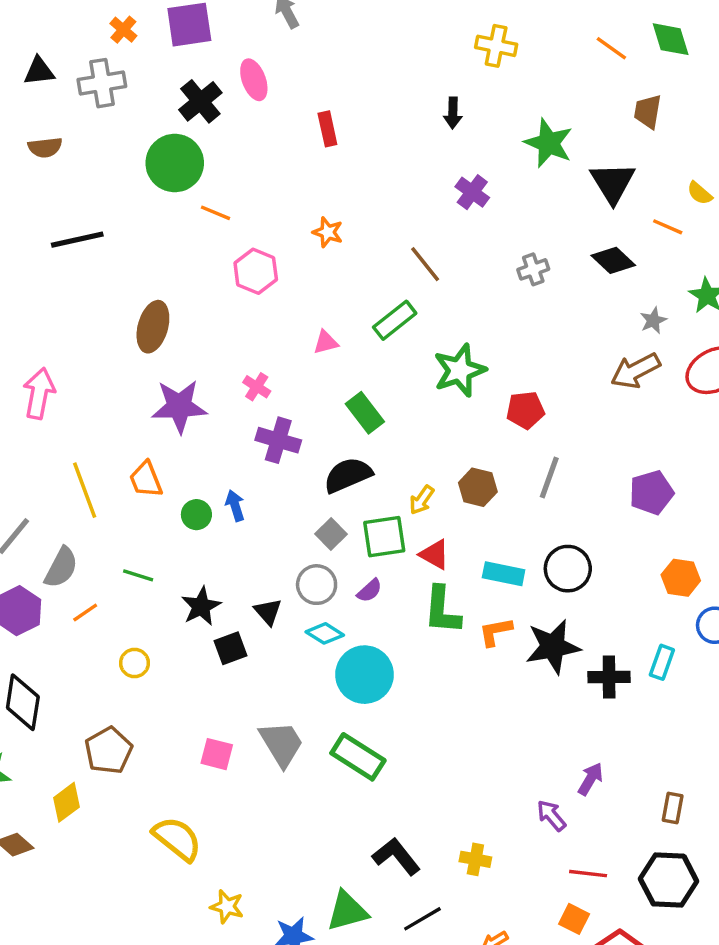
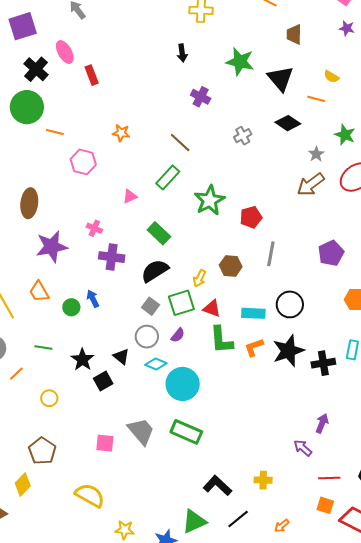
red rectangle: (327, 129) -> (92, 75), moved

